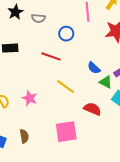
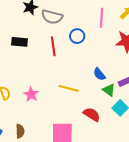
gray semicircle: (38, 18) -> (52, 17), size x1.5
red line: (51, 56) -> (53, 46), moved, turned 54
yellow line: (66, 87) -> (69, 88), turned -30

